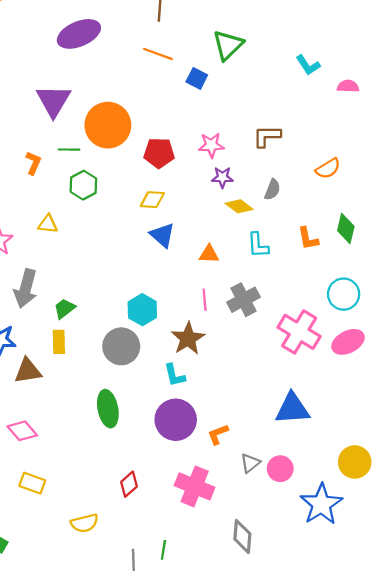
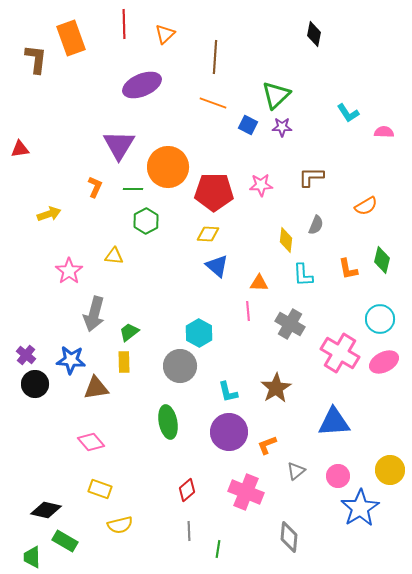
red pentagon: (159, 153) -> (214, 192), size x1.4
orange L-shape: (33, 163) -> (95, 187), moved
purple star: (222, 177) -> (282, 127), moved
yellow diamond: (239, 206) -> (286, 240), turned 60
pink line: (205, 300) -> (248, 311), moved
gray cross: (244, 300) -> (290, 324), turned -32
brown star: (188, 339) -> (276, 388), moved
pink circle: (280, 469) -> (338, 476), moved
yellow semicircle: (85, 523) -> (120, 525), moved
gray line: (133, 560) -> (189, 531), moved

